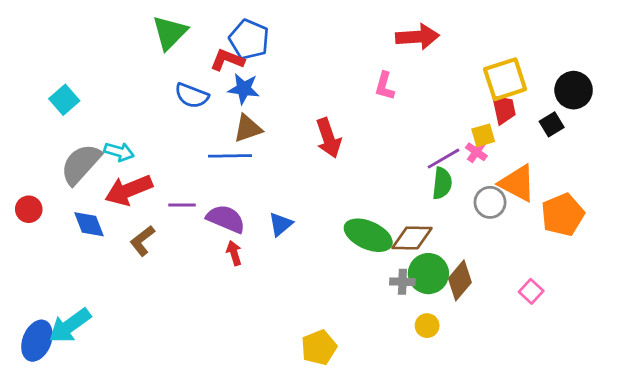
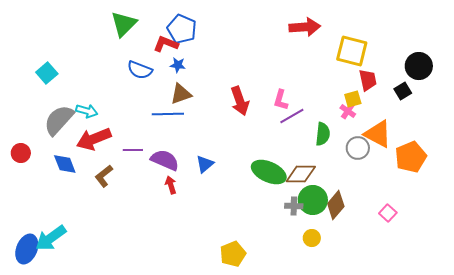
yellow square: (505, 79) -> (352, 51), moved, turned 32
pink L-shape: (385, 86) -> (281, 100), moved
blue star: (244, 89) -> (178, 65), size x0.7
purple line: (443, 159) -> (292, 116), moved

